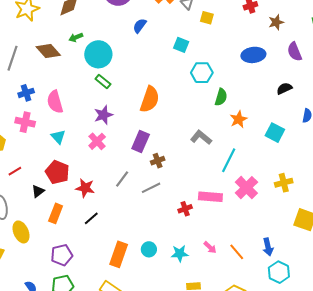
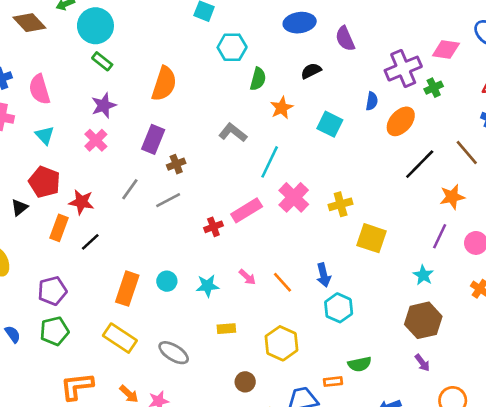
purple semicircle: (295, 52) -> (345, 39), moved
black semicircle: (284, 88) -> (311, 71), moved
yellow cross: (284, 183) -> (341, 204), moved
pink rectangle: (210, 197) -> (247, 210), turned -35
orange rectangle: (56, 213) -> (59, 228), moved

